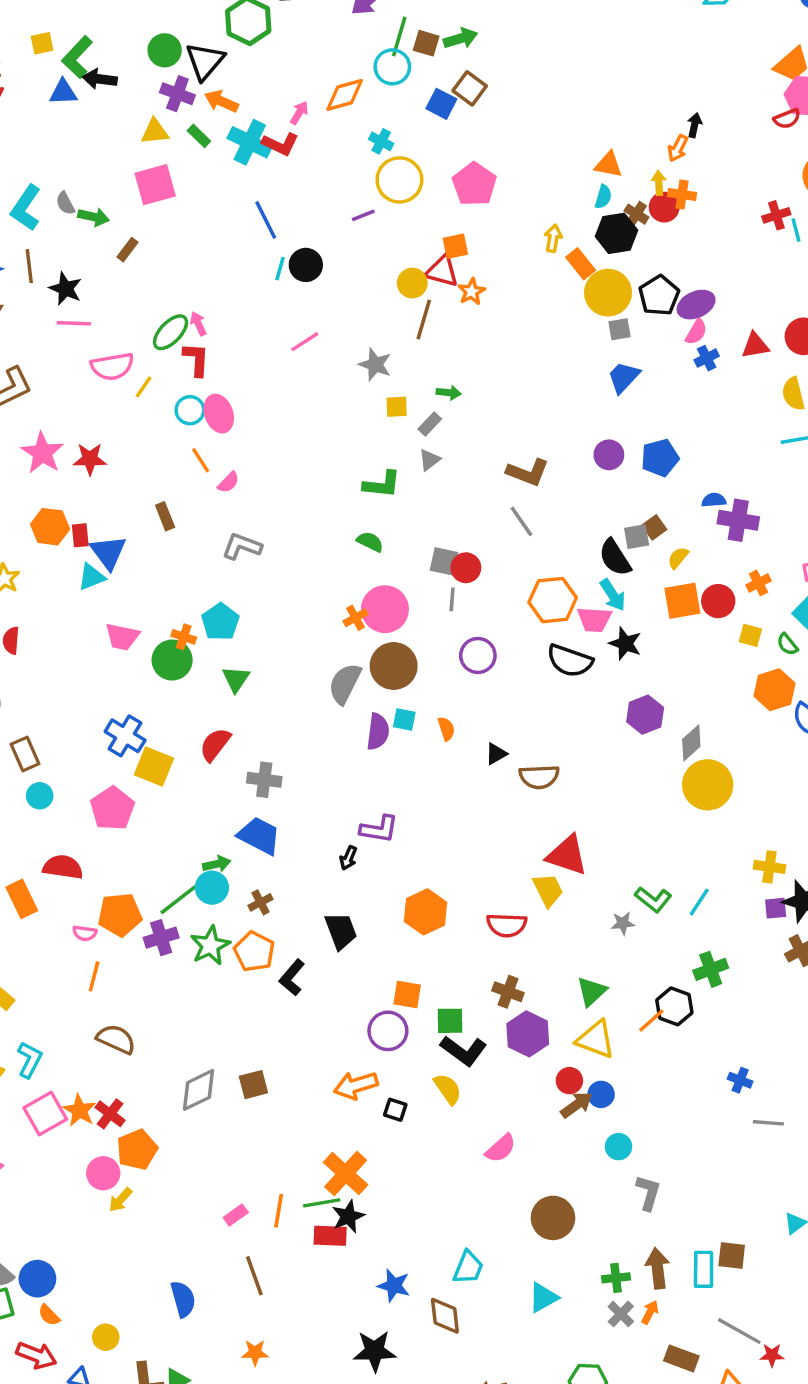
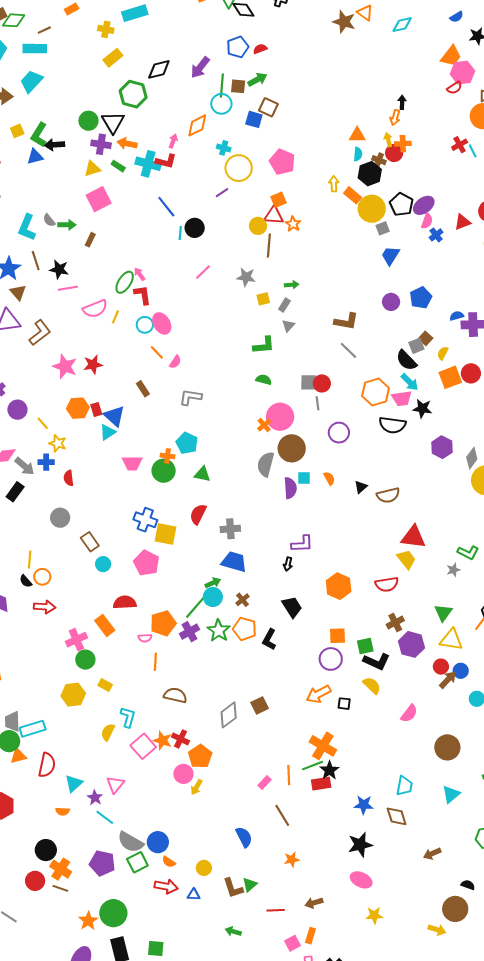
green triangle: (236, 679) -> (202, 474), turned -42
brown cross: (508, 992) -> (395, 623), turned -36

